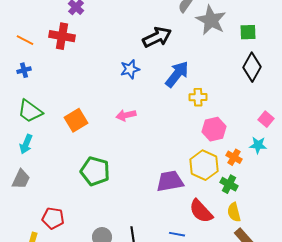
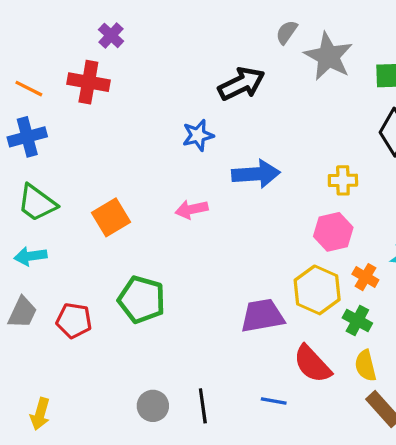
blue cross: (24, 70) -> (27, 137), size x1.6
blue arrow: (177, 74) -> (256, 174), moved, turned 48
yellow cross: (198, 97) -> (343, 180), moved
cyan arrow: (26, 144) -> (30, 256), turned 60
red pentagon: (53, 218) -> (74, 321), moved

